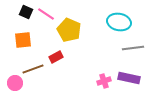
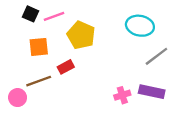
pink line: (46, 14) -> (54, 16), turned -54
orange square: (23, 40) -> (39, 47), moved
gray line: (133, 48) -> (156, 56), turned -30

